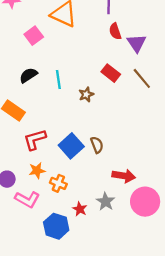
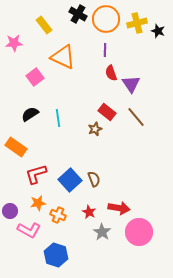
brown star: (86, 95) -> (95, 129), moved
red star: (80, 209) -> (89, 212), moved

